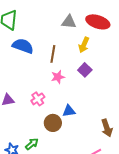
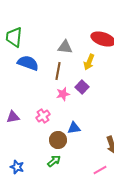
gray triangle: (69, 22) -> (65, 47), moved
purple square: (85, 70) -> (82, 87), moved
green arrow: (32, 144) -> (54, 161), moved

